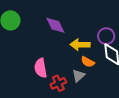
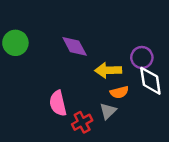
orange semicircle: (88, 62) -> (119, 92), turned -40

